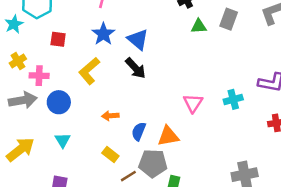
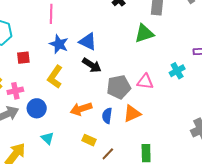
green triangle: (199, 26) -> (144, 33), moved, size x1.5
pink triangle: (193, 103) -> (145, 82), turned -42
orange arrow: (110, 116) -> (81, 109), size x1.5
gray pentagon: (153, 163) -> (119, 87), moved

